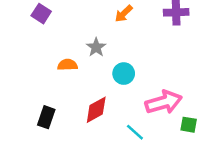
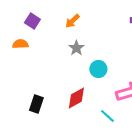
orange arrow: (124, 14) -> (72, 21), moved
orange semicircle: (67, 65) -> (20, 44), moved

